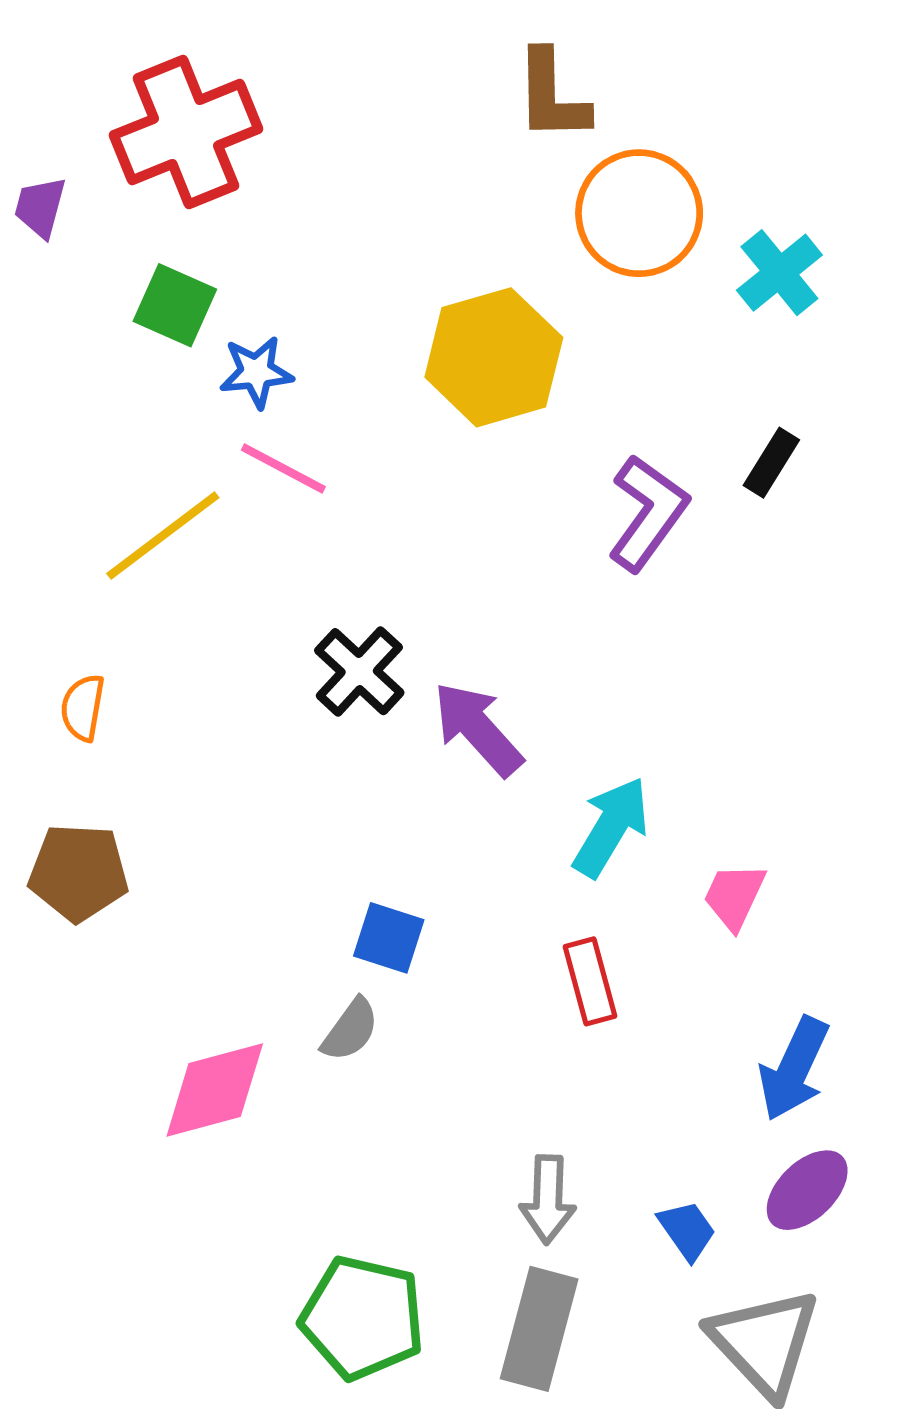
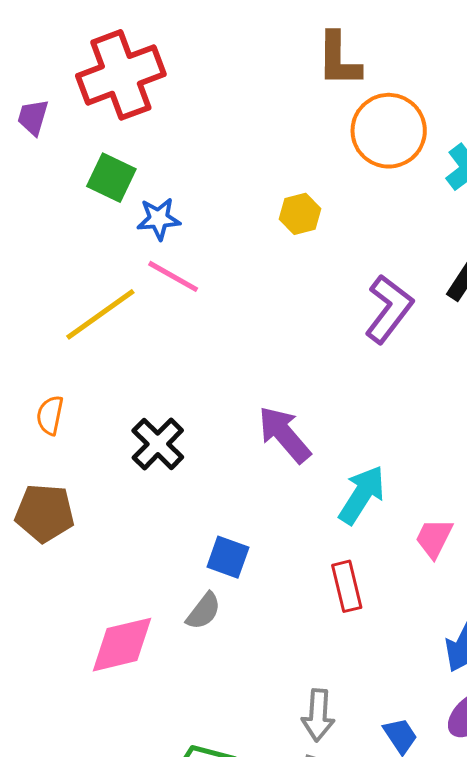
yellow hexagon: (494, 357) -> (300, 214), size x0.5
black cross: (359, 672) -> (158, 444), moved

